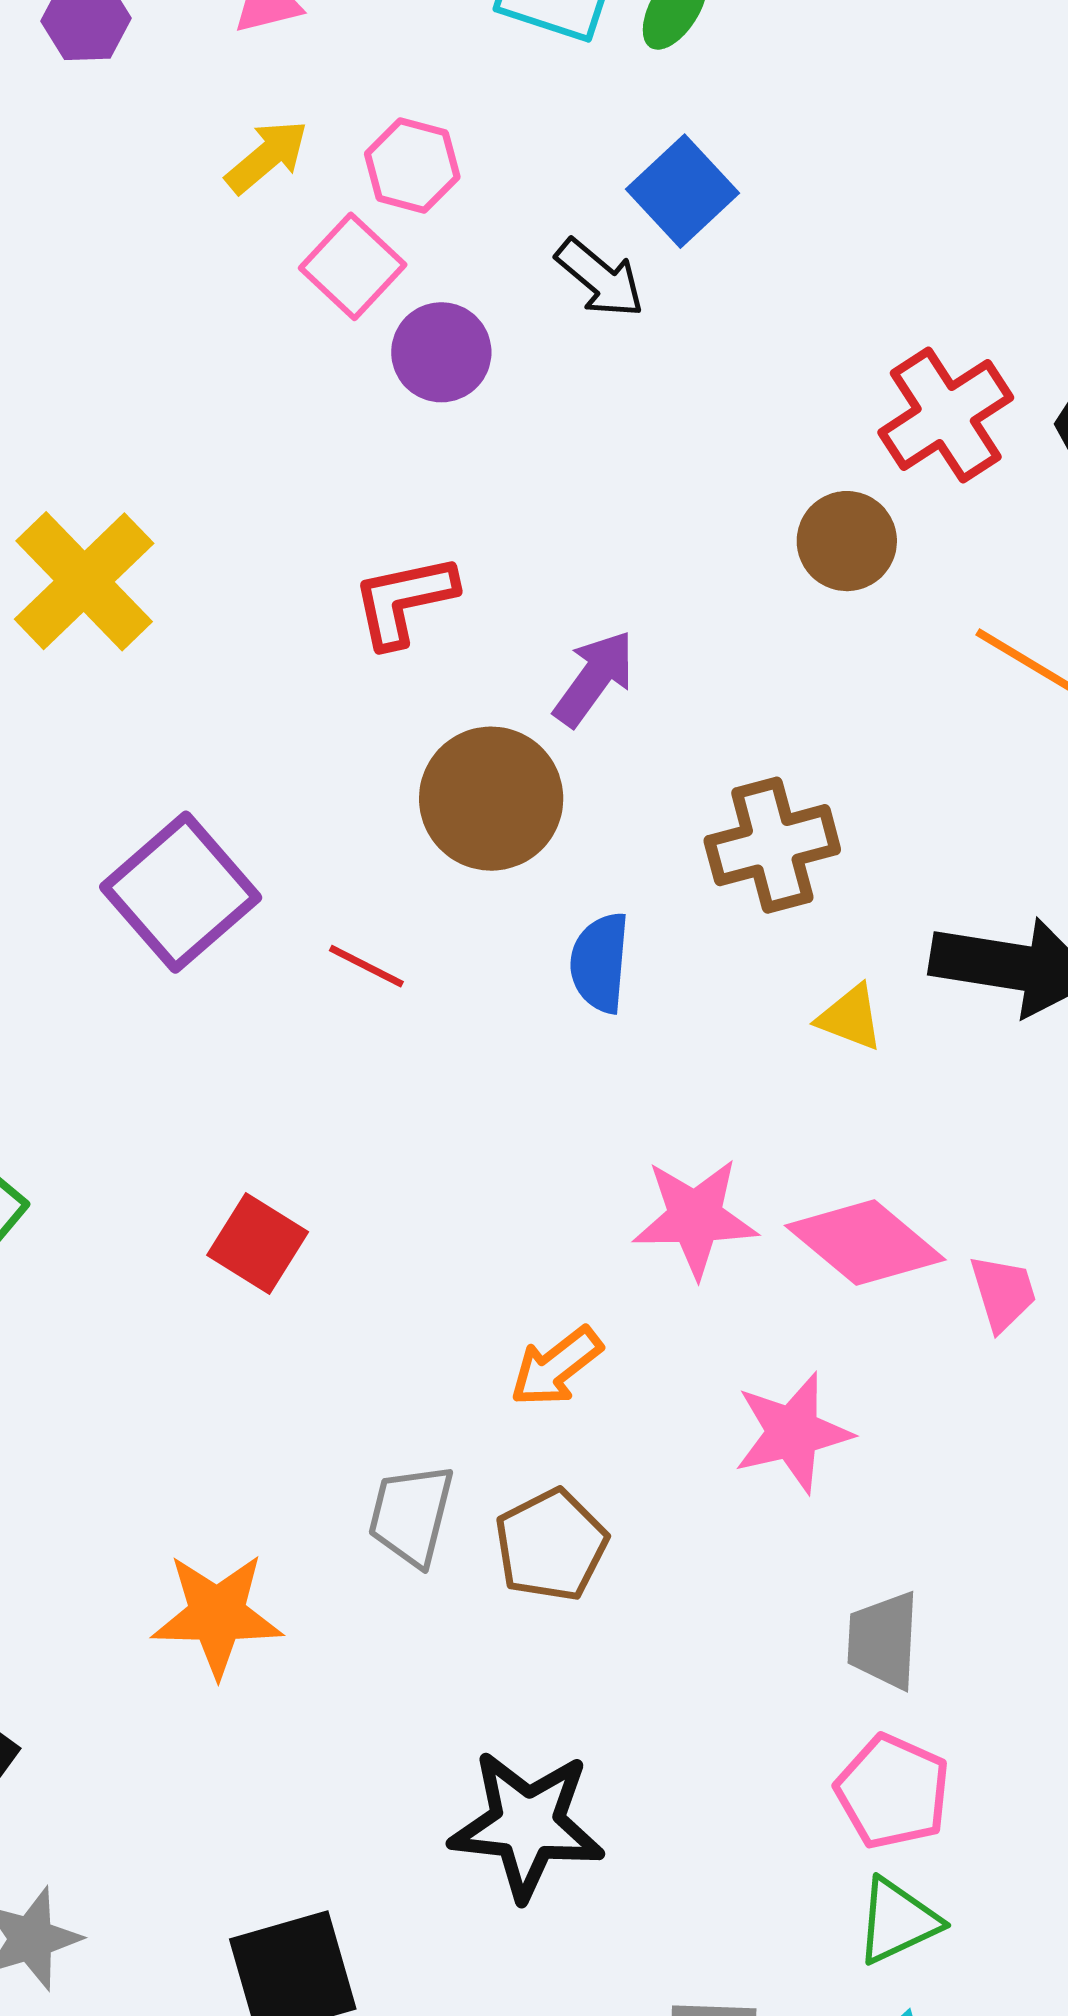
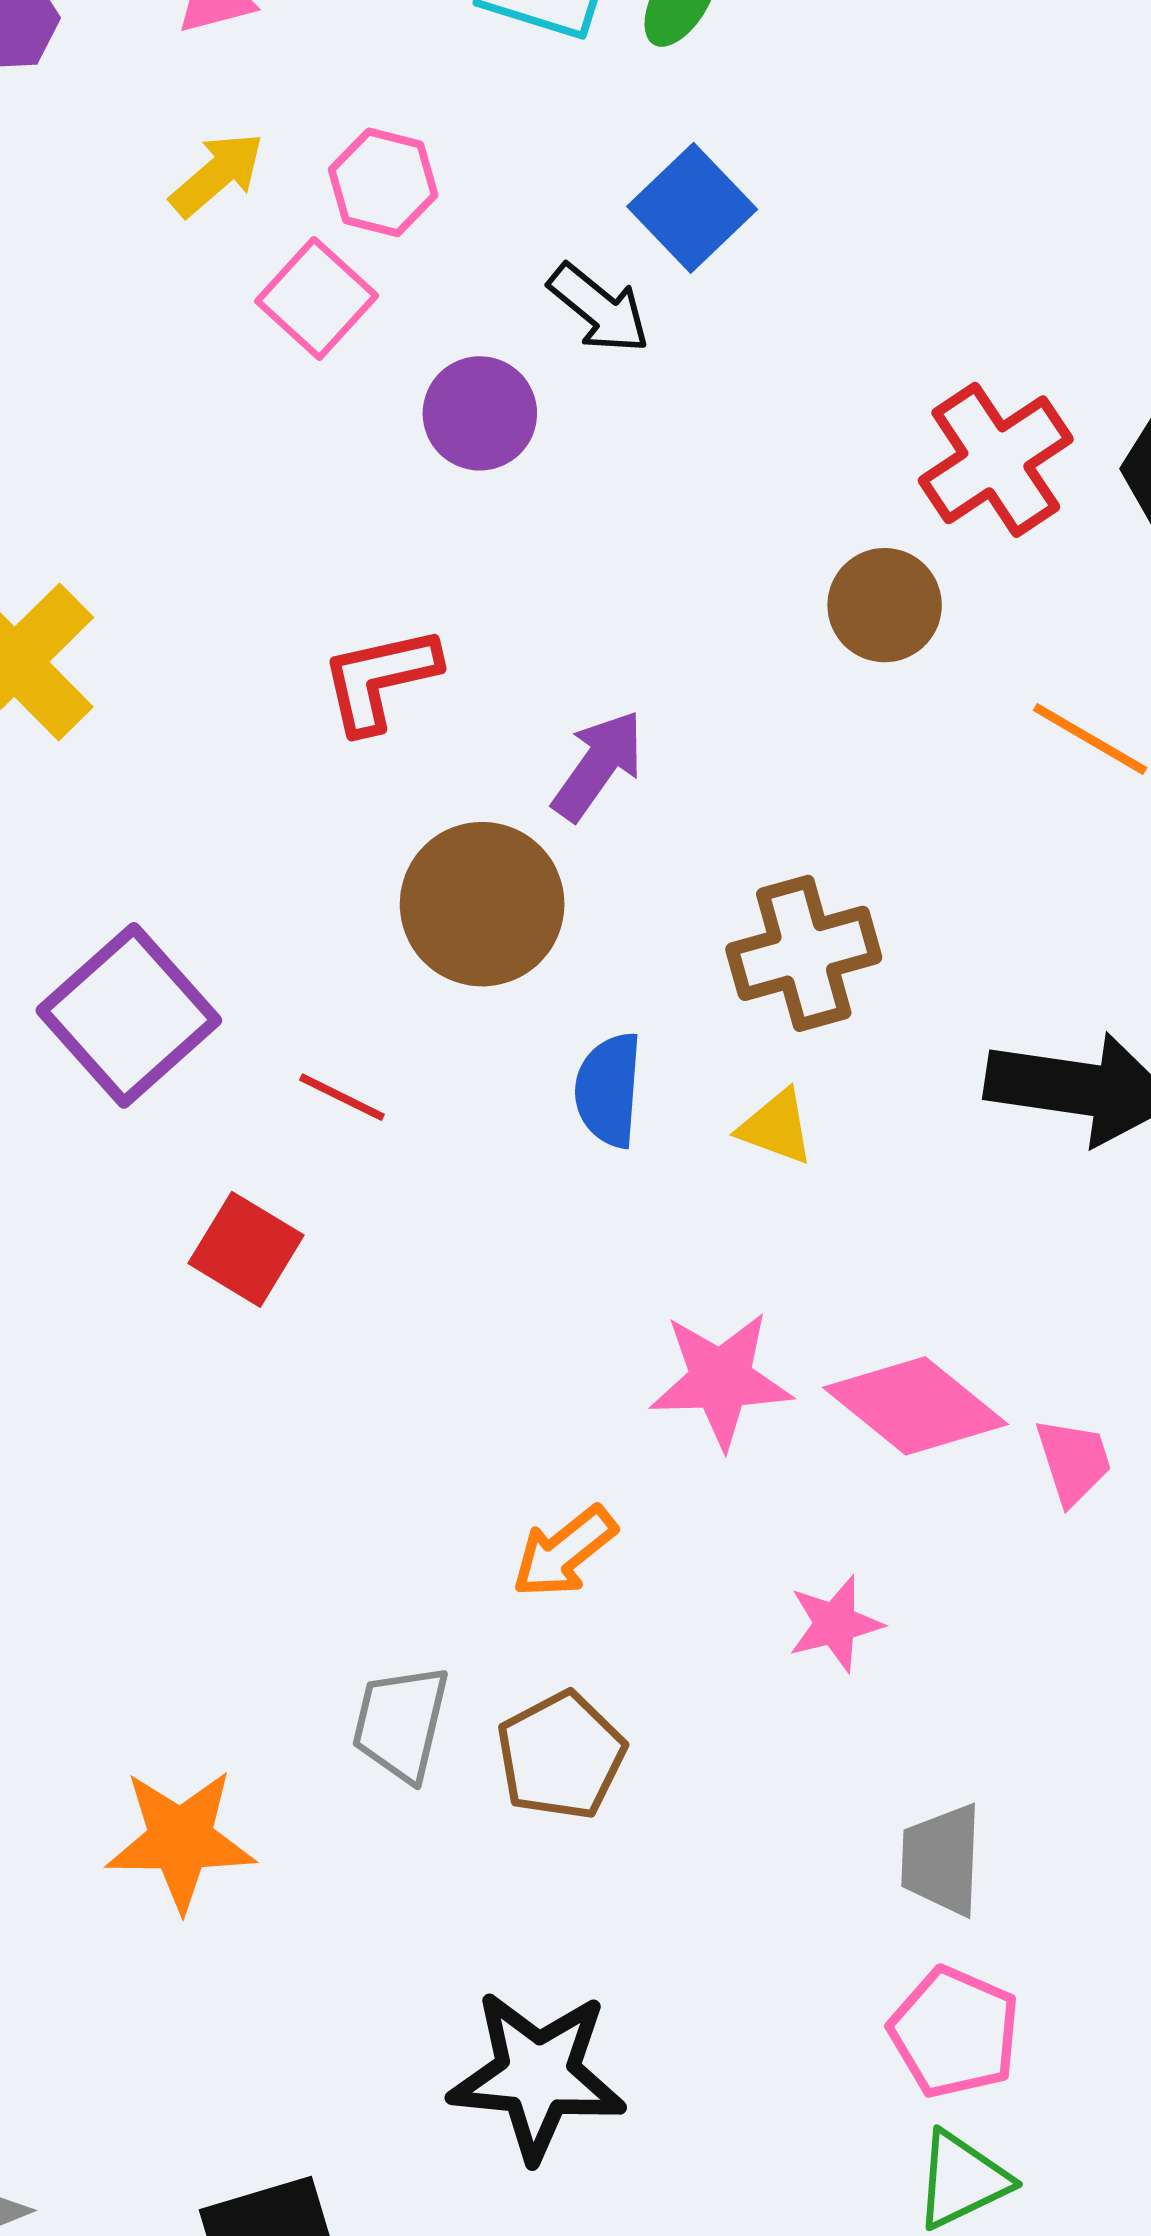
purple circle: (441, 352) -> (480, 413), moved
yellow triangle: (850, 1017) -> (776, 1127), moved
red square: (258, 1244) -> (246, 1249), moved
pink star: (793, 1433) -> (835, 1624), size x0.7

